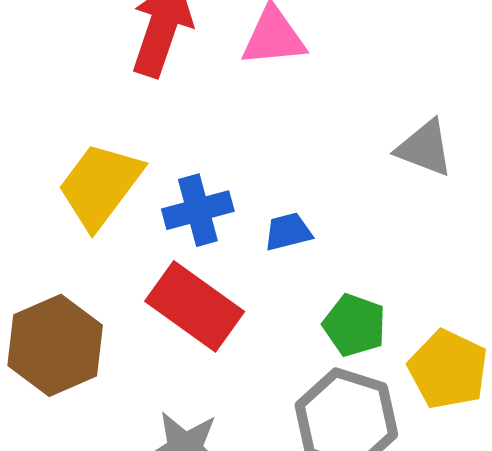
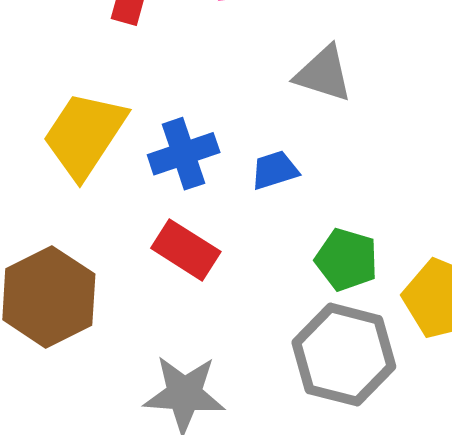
gray triangle: (425, 148) -> (324, 74), moved
red rectangle: (195, 306) -> (186, 250), size x0.7

